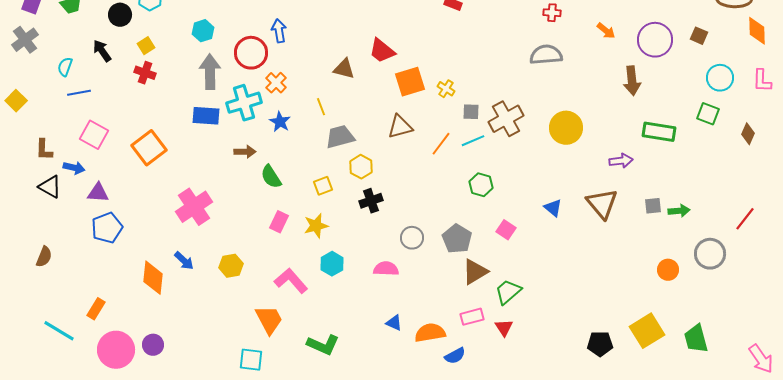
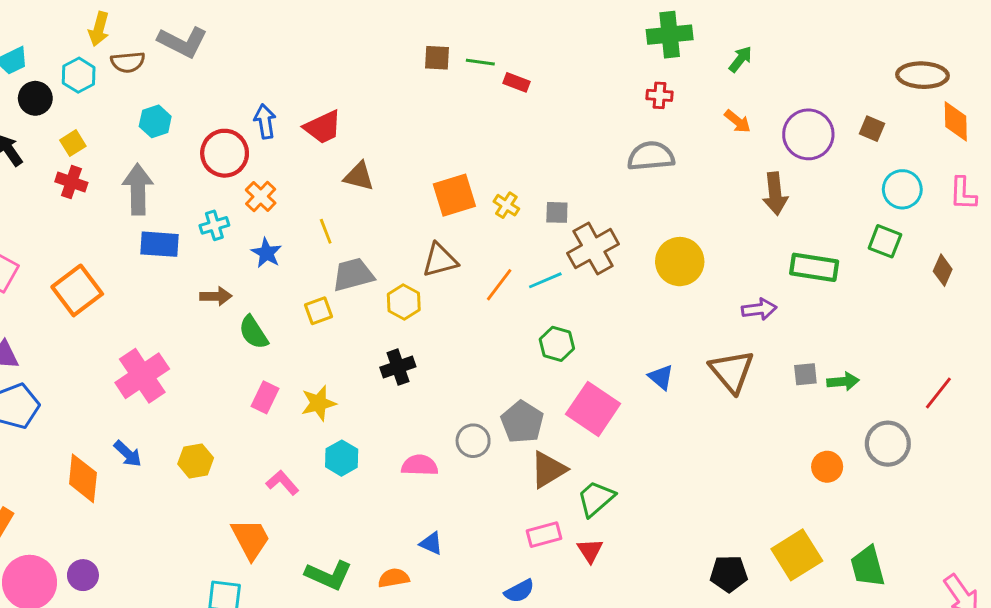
red trapezoid: (382, 51) -> (323, 127), moved, turned -64
gray arrow: (210, 72) -> (138, 189), moved
cyan cross: (244, 103) -> (214, 225), size x0.6
gray square: (471, 112) -> (557, 212), moved
yellow hexagon: (361, 167) -> (404, 302), moved
yellow square: (323, 186) -> (318, 311), moved
pink square: (506, 230) -> (593, 409), size x1.8
gray circle: (412, 238) -> (473, 441), moved
pink L-shape: (291, 281) -> (282, 483), size x0.7
orange semicircle: (430, 333) -> (394, 578), moved, size x0.7

